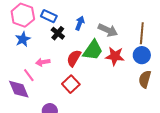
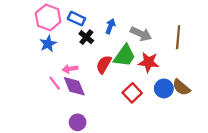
blue circle: (142, 55) -> (164, 88), moved
brown semicircle: (145, 79) -> (181, 87), turned -66
red square: (71, 84) -> (132, 93), moved
purple diamond: (19, 89) -> (74, 86), moved

